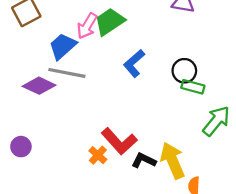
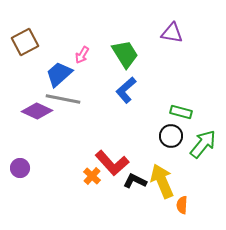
green trapezoid: (110, 22) -> (125, 54), moved, turned 92
pink arrow: (87, 26) -> (82, 55), size x0.7
black circle: (184, 71) -> (171, 136), moved

